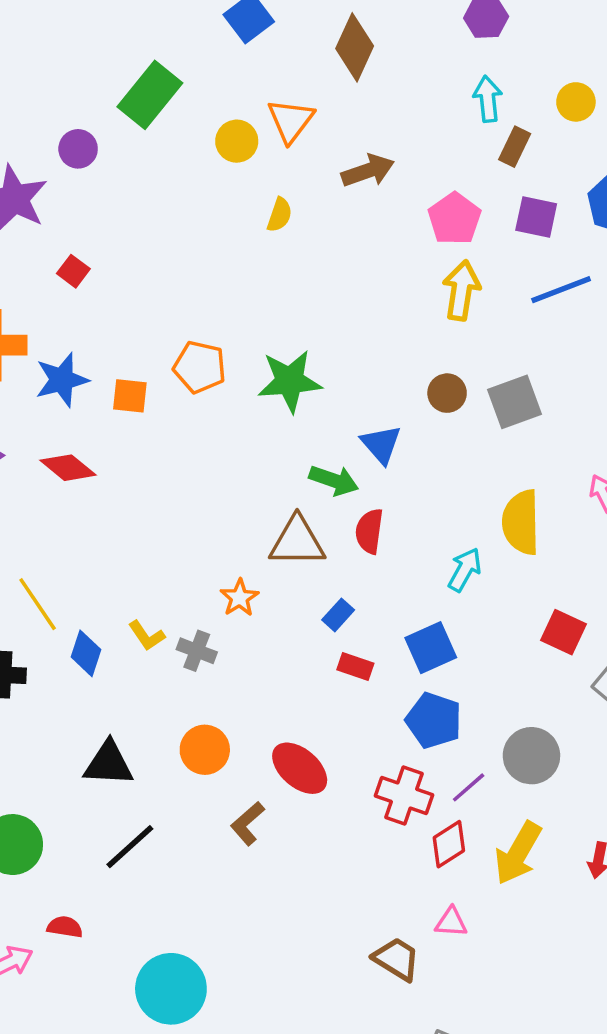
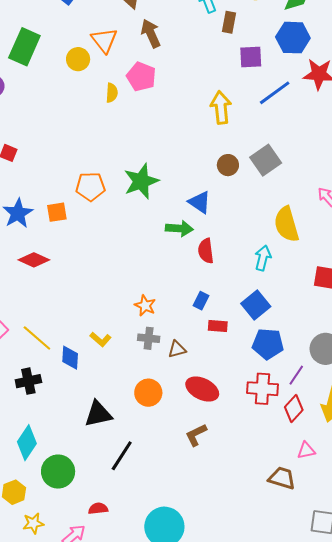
brown arrow: (368, 171) -> (151, 33), moved, turned -80
pink pentagon: (454, 219) -> (141, 77), moved
brown triangle: (297, 542) -> (177, 349), moved, size x0.6
gray cross: (197, 651) -> (149, 338), moved
brown L-shape: (248, 823) -> (196, 435), moved, turned 30

